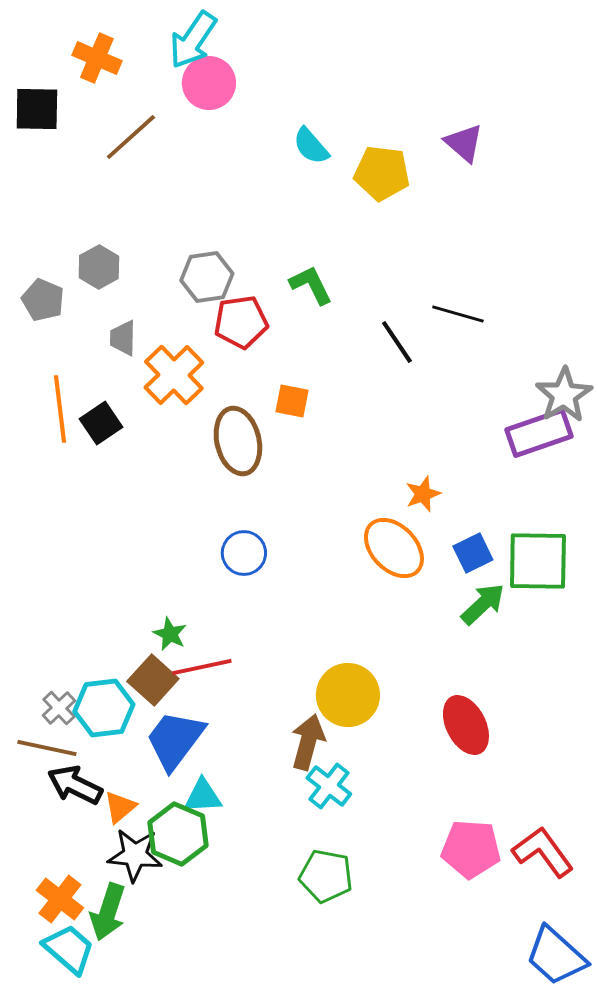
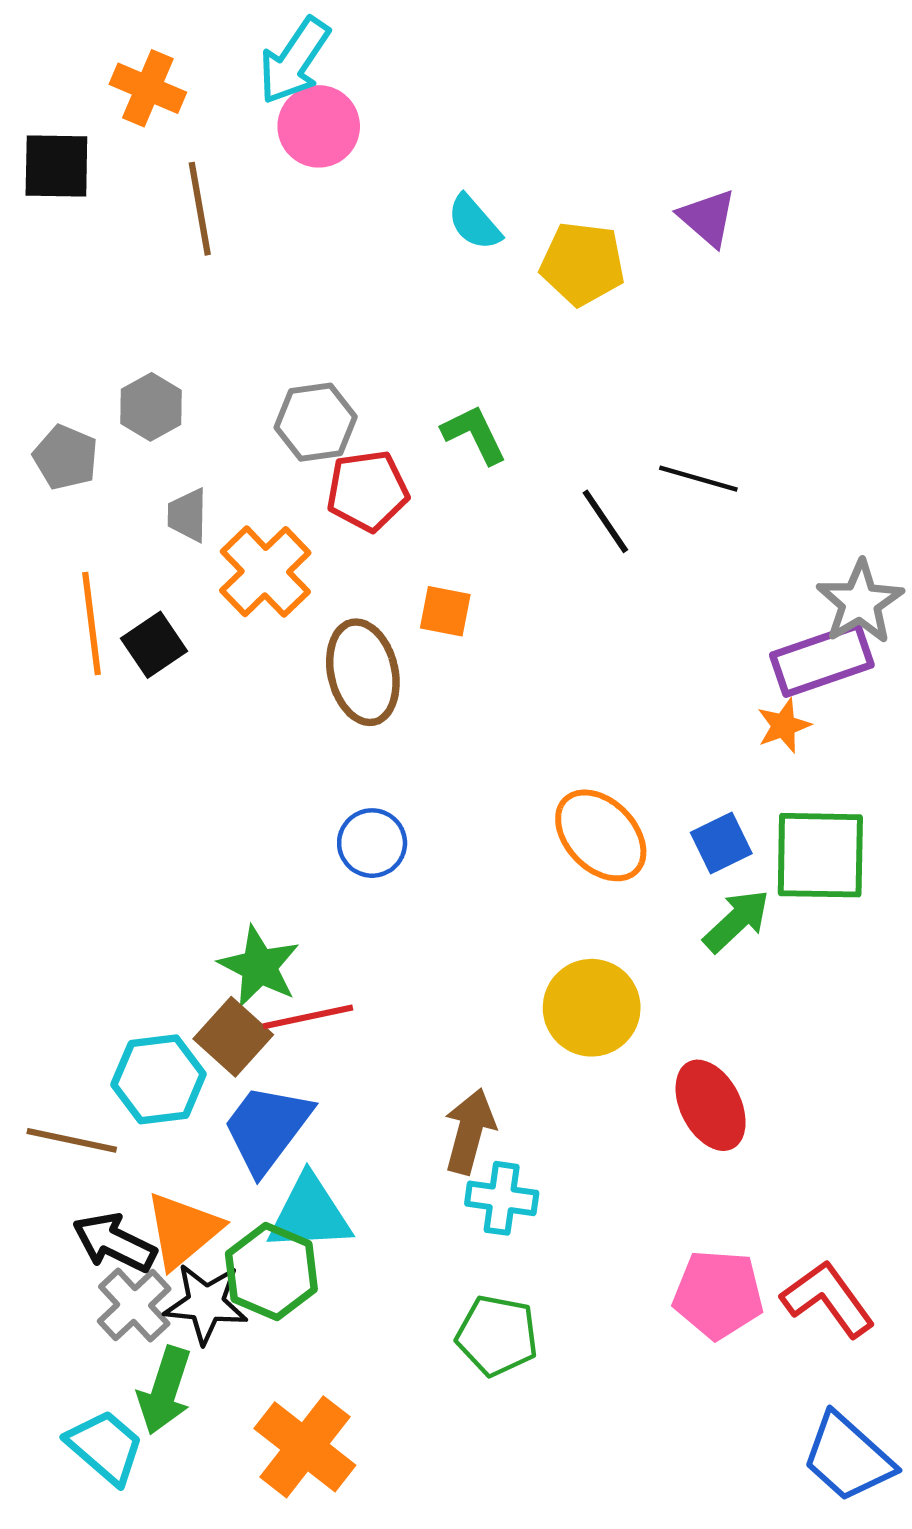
brown line: (131, 137) -> (200, 209), turned -58
orange star: (423, 494) -> (784, 726), moved
green star: (170, 634) -> (259, 967), size x1.6
yellow circle: (348, 695) -> (592, 1008), moved
gray cross: (59, 708) -> (134, 1305), moved, size x1.4
black arrow: (75, 785) -> (114, 1243), moved
cyan cross: (329, 786) -> (502, 1198), turned -30
cyan triangle: (203, 796) -> (310, 1214), size x1.5
orange triangle: (120, 807) -> (183, 1230), size x1.6
orange cross: (60, 899) -> (305, 1447), moved, size x1.4

